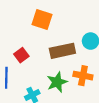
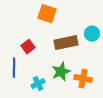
orange cross: (83, 76) -> (83, 79), moved

